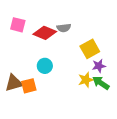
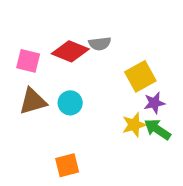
pink square: (18, 25) -> (28, 61), moved
brown triangle: (14, 83) -> (33, 101), moved
orange square: (29, 86) -> (67, 165), moved

